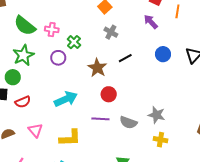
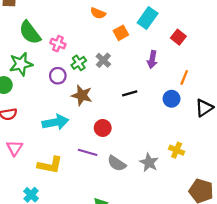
orange line: (177, 11) -> (184, 77), moved
purple arrow: (151, 22) -> (152, 60), moved, turned -140
gray cross: (111, 32) -> (103, 60), moved
brown star: (97, 68) -> (82, 95), moved, turned -30
yellow cross: (160, 140) -> (177, 150), moved

